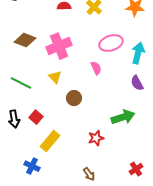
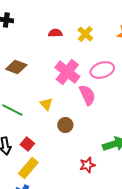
pink cross: (59, 46) -> (67, 72), moved, turned -30
pink semicircle: (96, 68) -> (87, 95), size x1.5
yellow rectangle: (50, 141) -> (28, 168), moved

